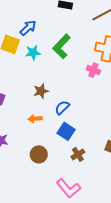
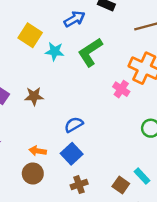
blue arrow: (28, 28) -> (75, 19), moved
brown star: (41, 91) -> (34, 96), moved
orange arrow: (35, 119) -> (38, 151), moved

